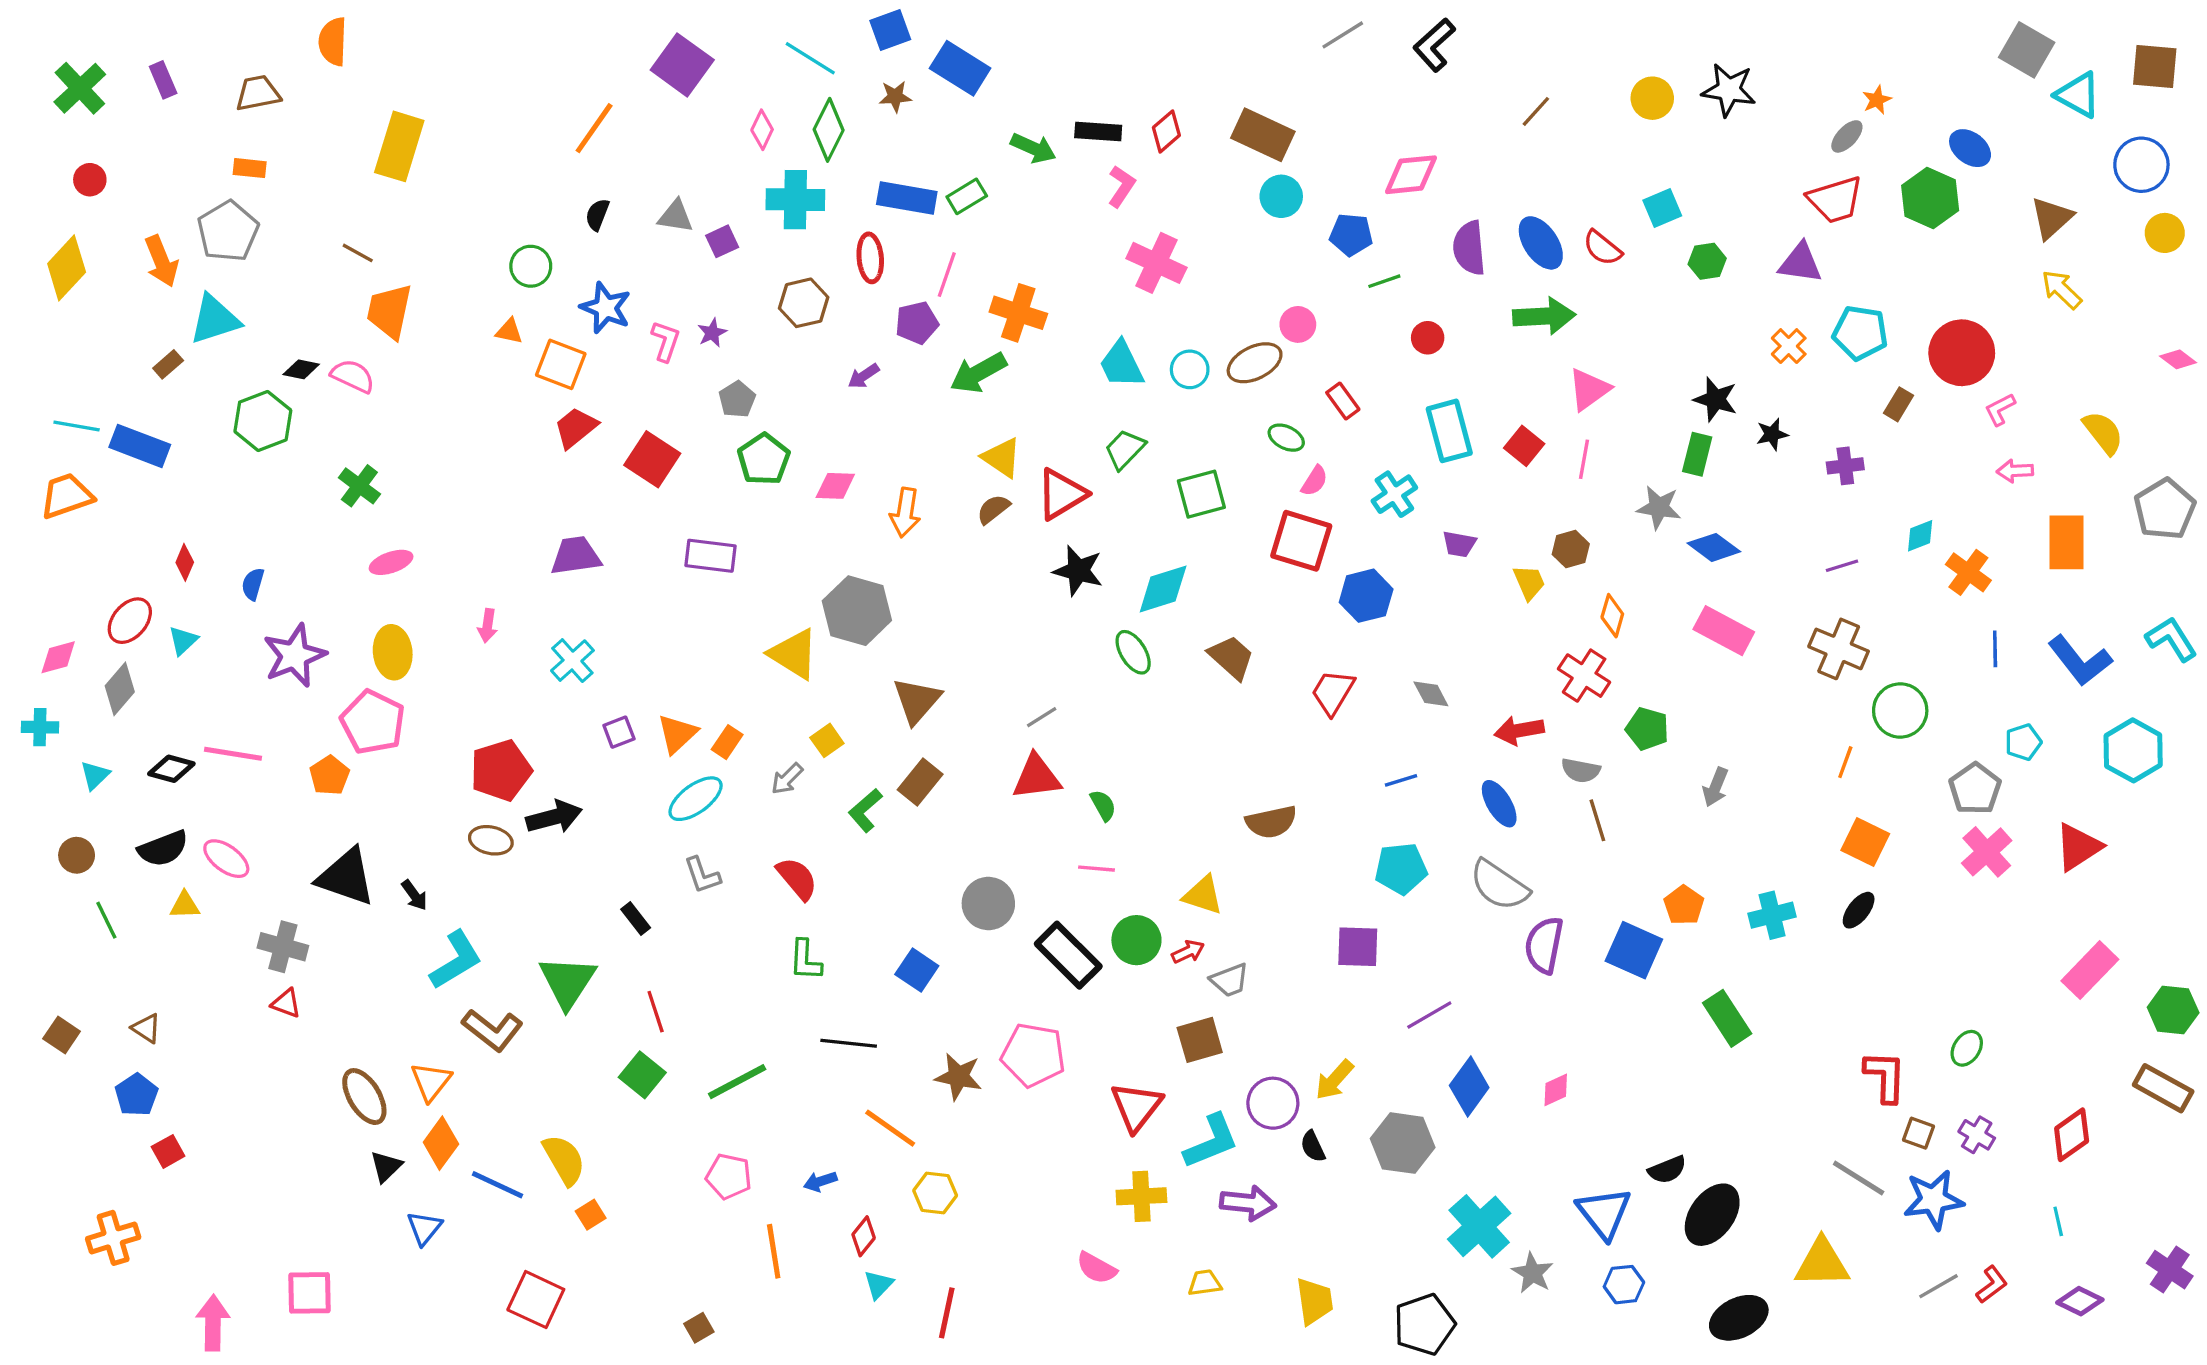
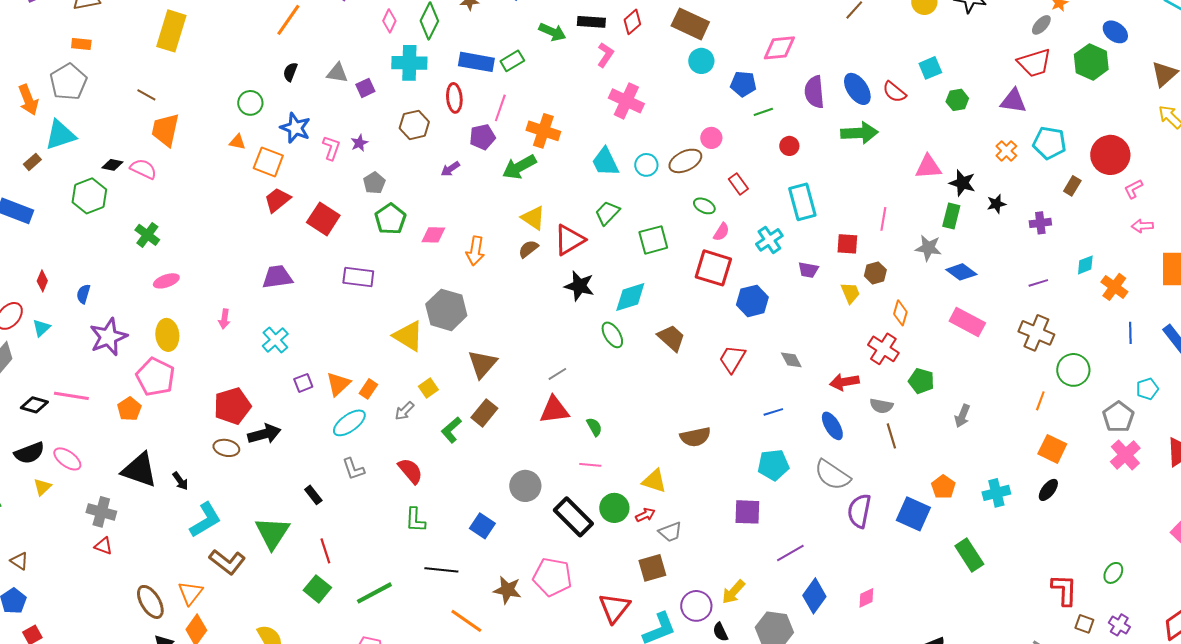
pink triangle: (1589, 389) -> (928, 167), moved, turned 32
red square: (1524, 446) -> (847, 244), moved, turned -35
yellow triangle: (185, 905) -> (42, 487), turned -42

